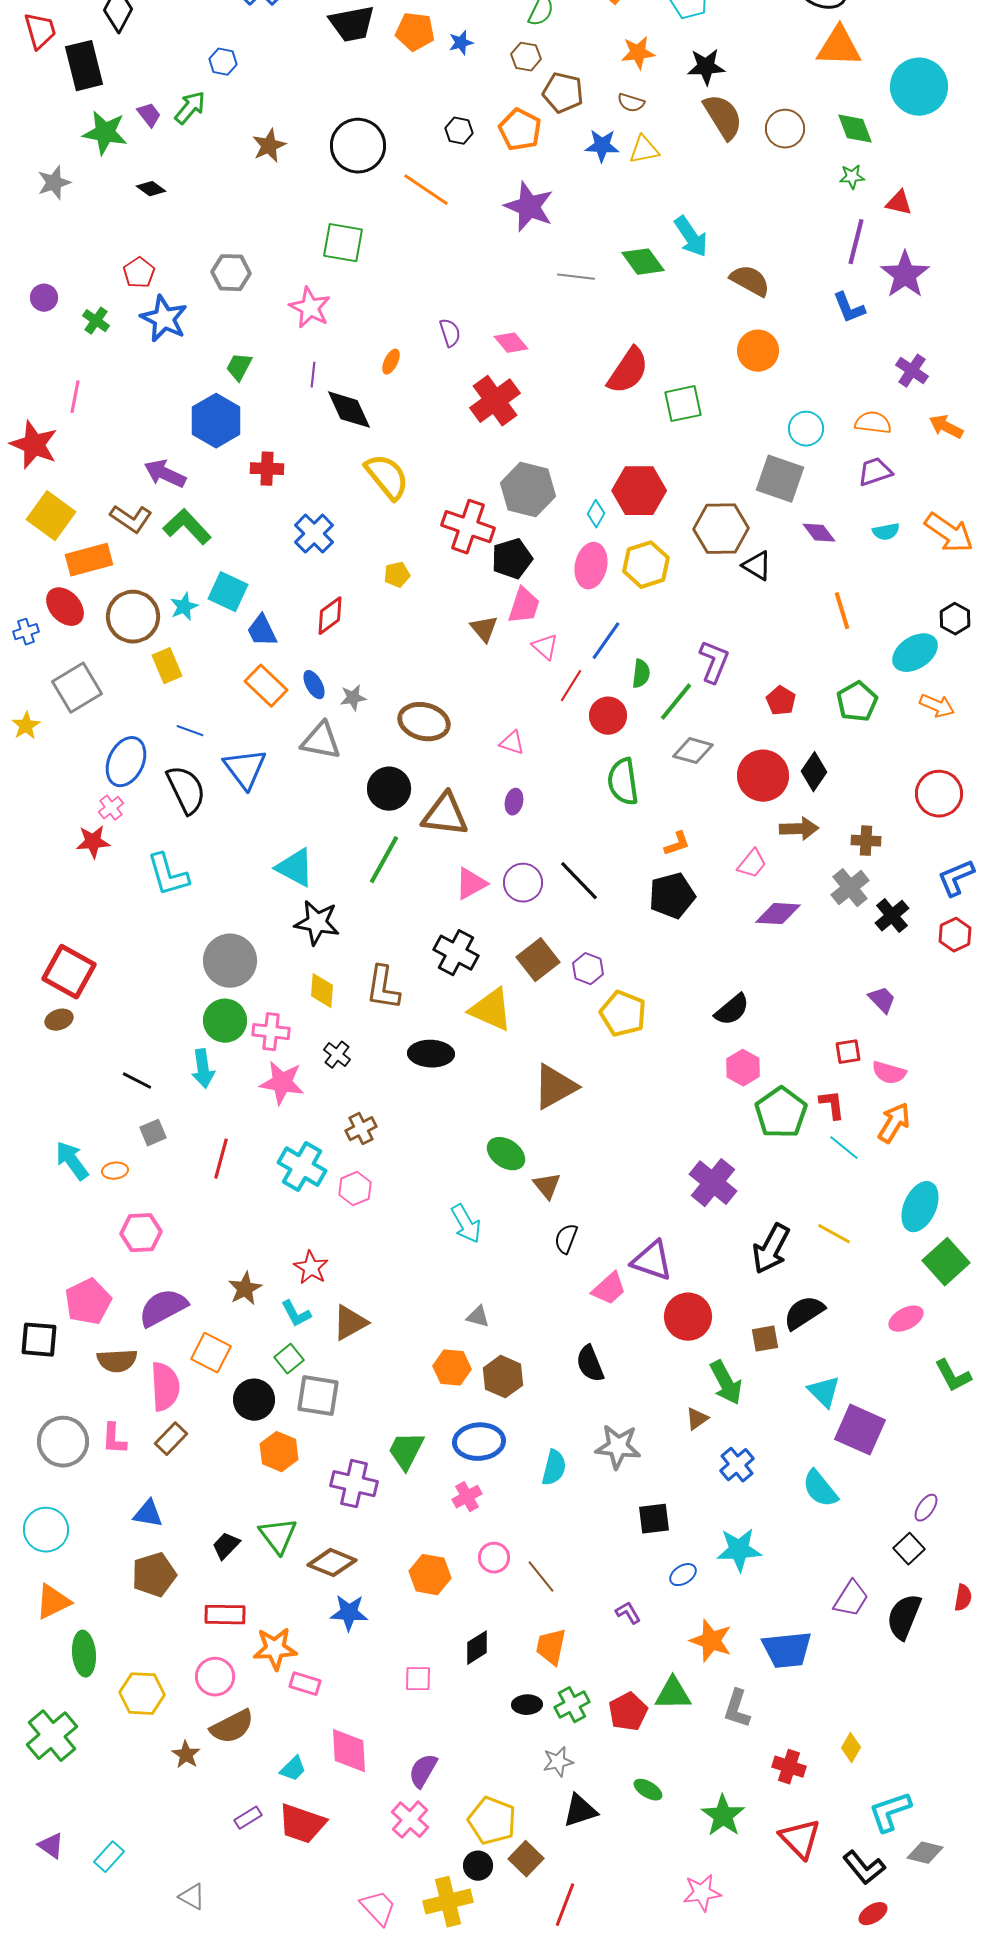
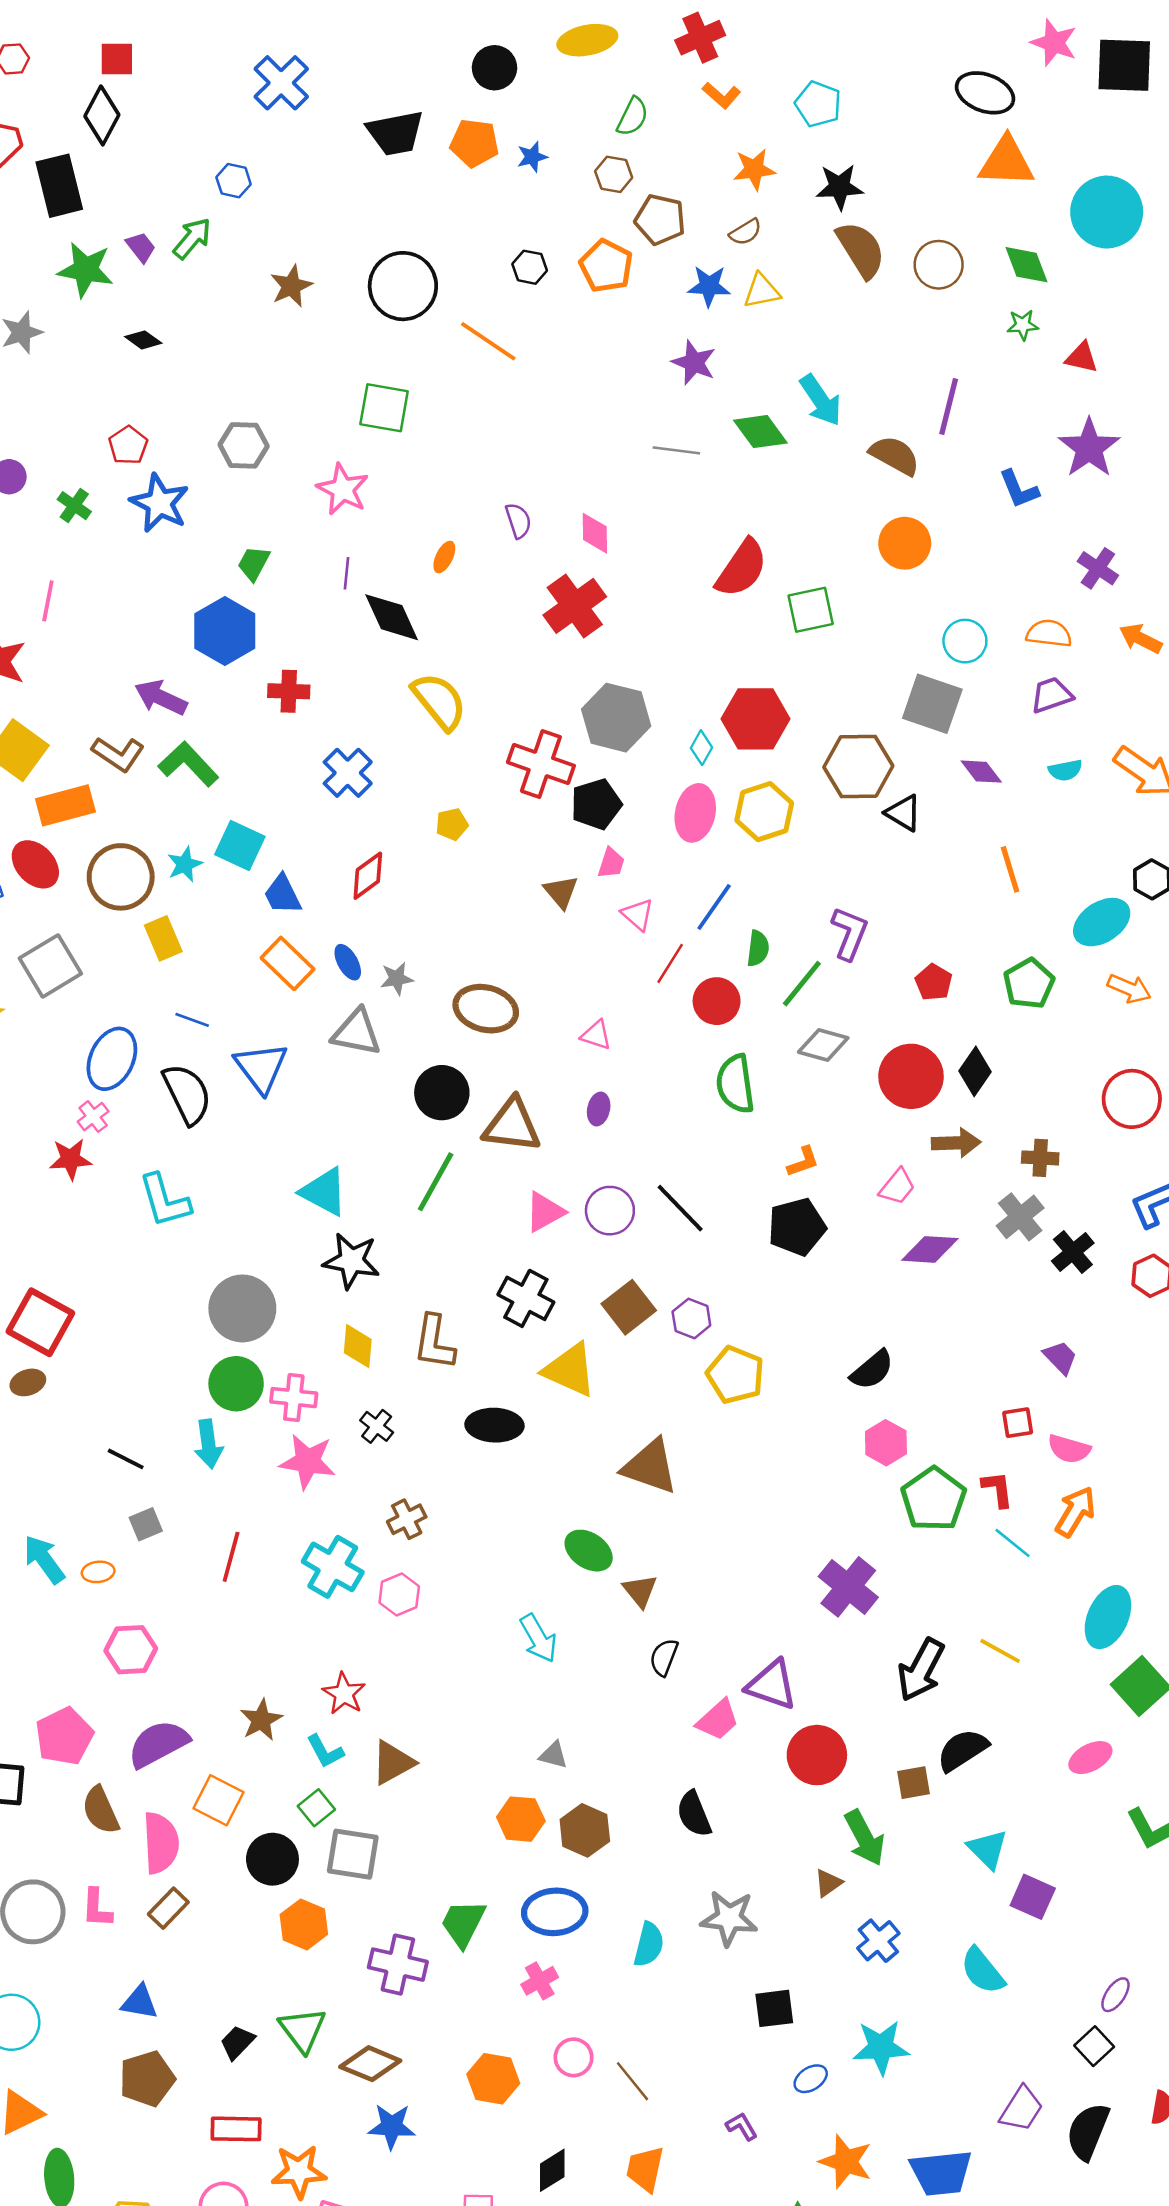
brown semicircle: (631, 103) -> (745, 232), turned -48
purple star: (529, 207) -> (694, 363), moved, size x0.7
purple line: (856, 242) -> (949, 406), moved
pink diamond: (511, 343) -> (595, 533), turned 40
pink trapezoid: (524, 606) -> (611, 863), size x0.7
brown triangle: (555, 1087) -> (650, 1467), turned 48
brown semicircle: (117, 1361) -> (101, 1810), turned 69
purple square: (860, 1430) -> (1033, 1897), size x0.7

